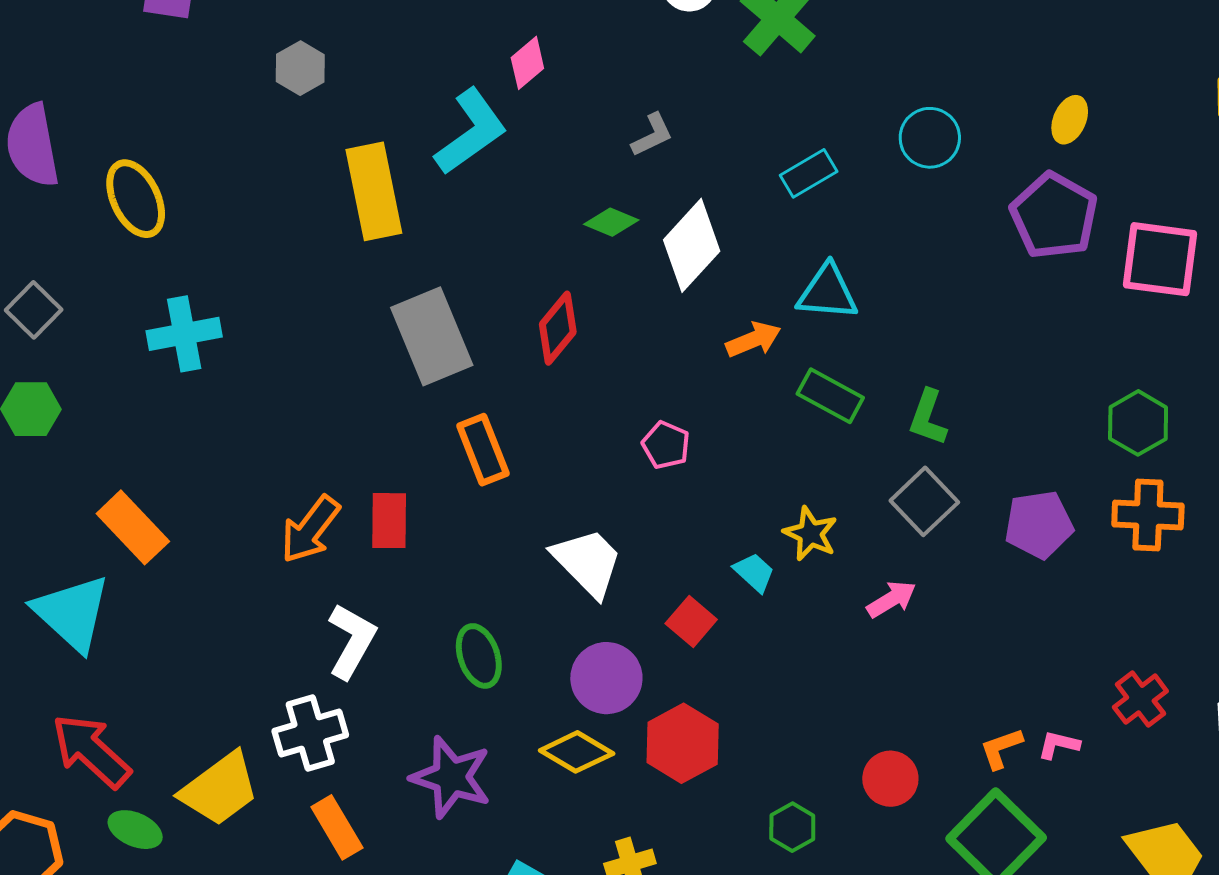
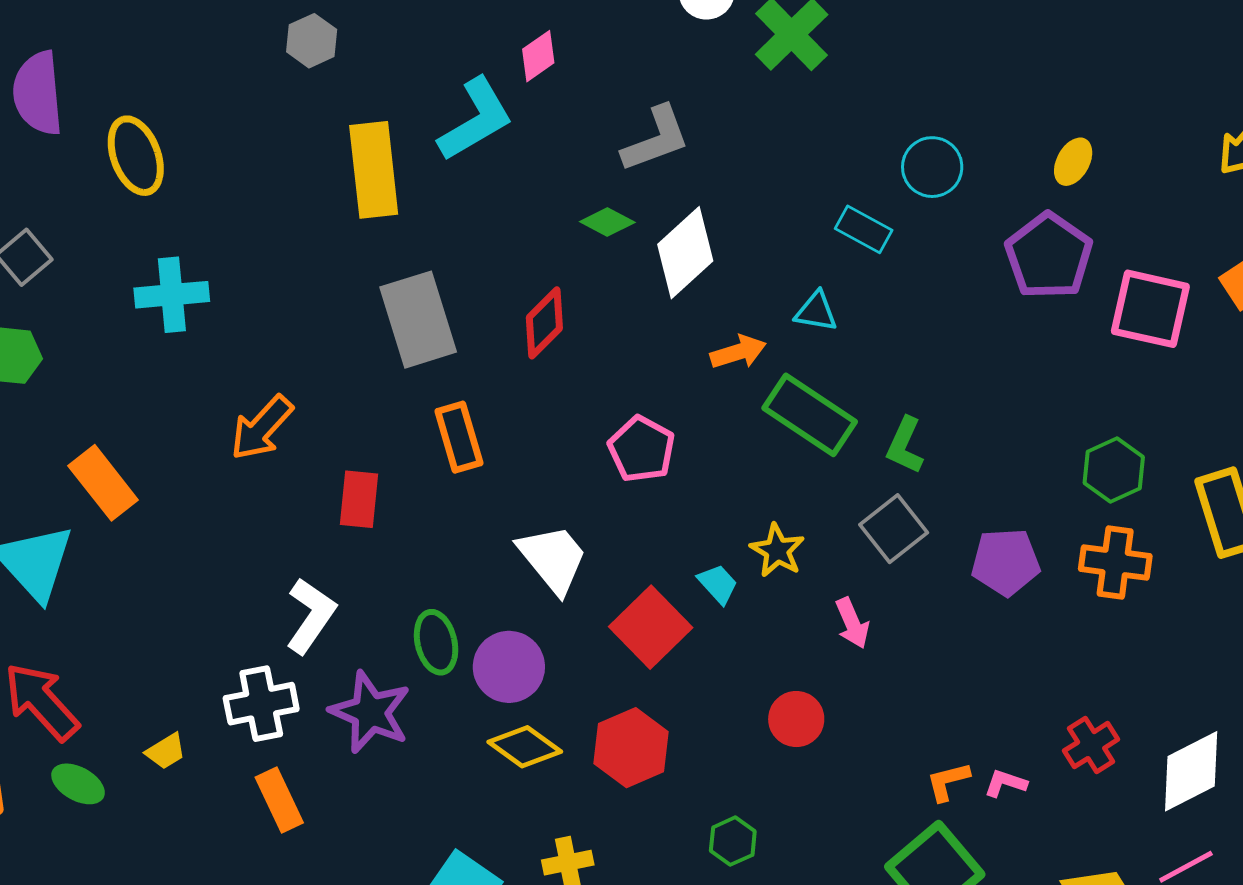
gray L-shape: (652, 135) -> (656, 139), size x1.6
cyan rectangle: (809, 173) -> (864, 229), moved, turned 54
cyan triangle: (827, 292) -> (816, 312), size x0.7
green rectangle: (830, 396) -> (810, 415), size x1.4
pink pentagon: (666, 445) -> (642, 449), size x1.4
orange arrow: (310, 529) -> (262, 428), moved
pink arrow: (892, 599) -> (852, 623), turned 93
red square: (691, 622) -> (651, 627), size x1.6
purple circle: (606, 678) -> (509, 667), moved
purple star: (451, 777) -> (370, 712), moved
red circle: (890, 779) -> (796, 719), moved
yellow trapezoid: (220, 789) -> (166, 751), size x0.5

